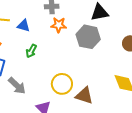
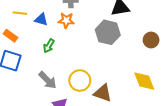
orange star: (59, 25) -> (66, 20), moved
gray arrow: (17, 86) -> (48, 80), moved

